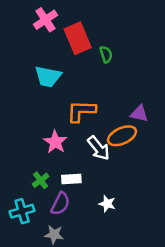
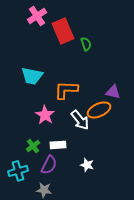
cyan trapezoid: (48, 77) -> (32, 76), moved

